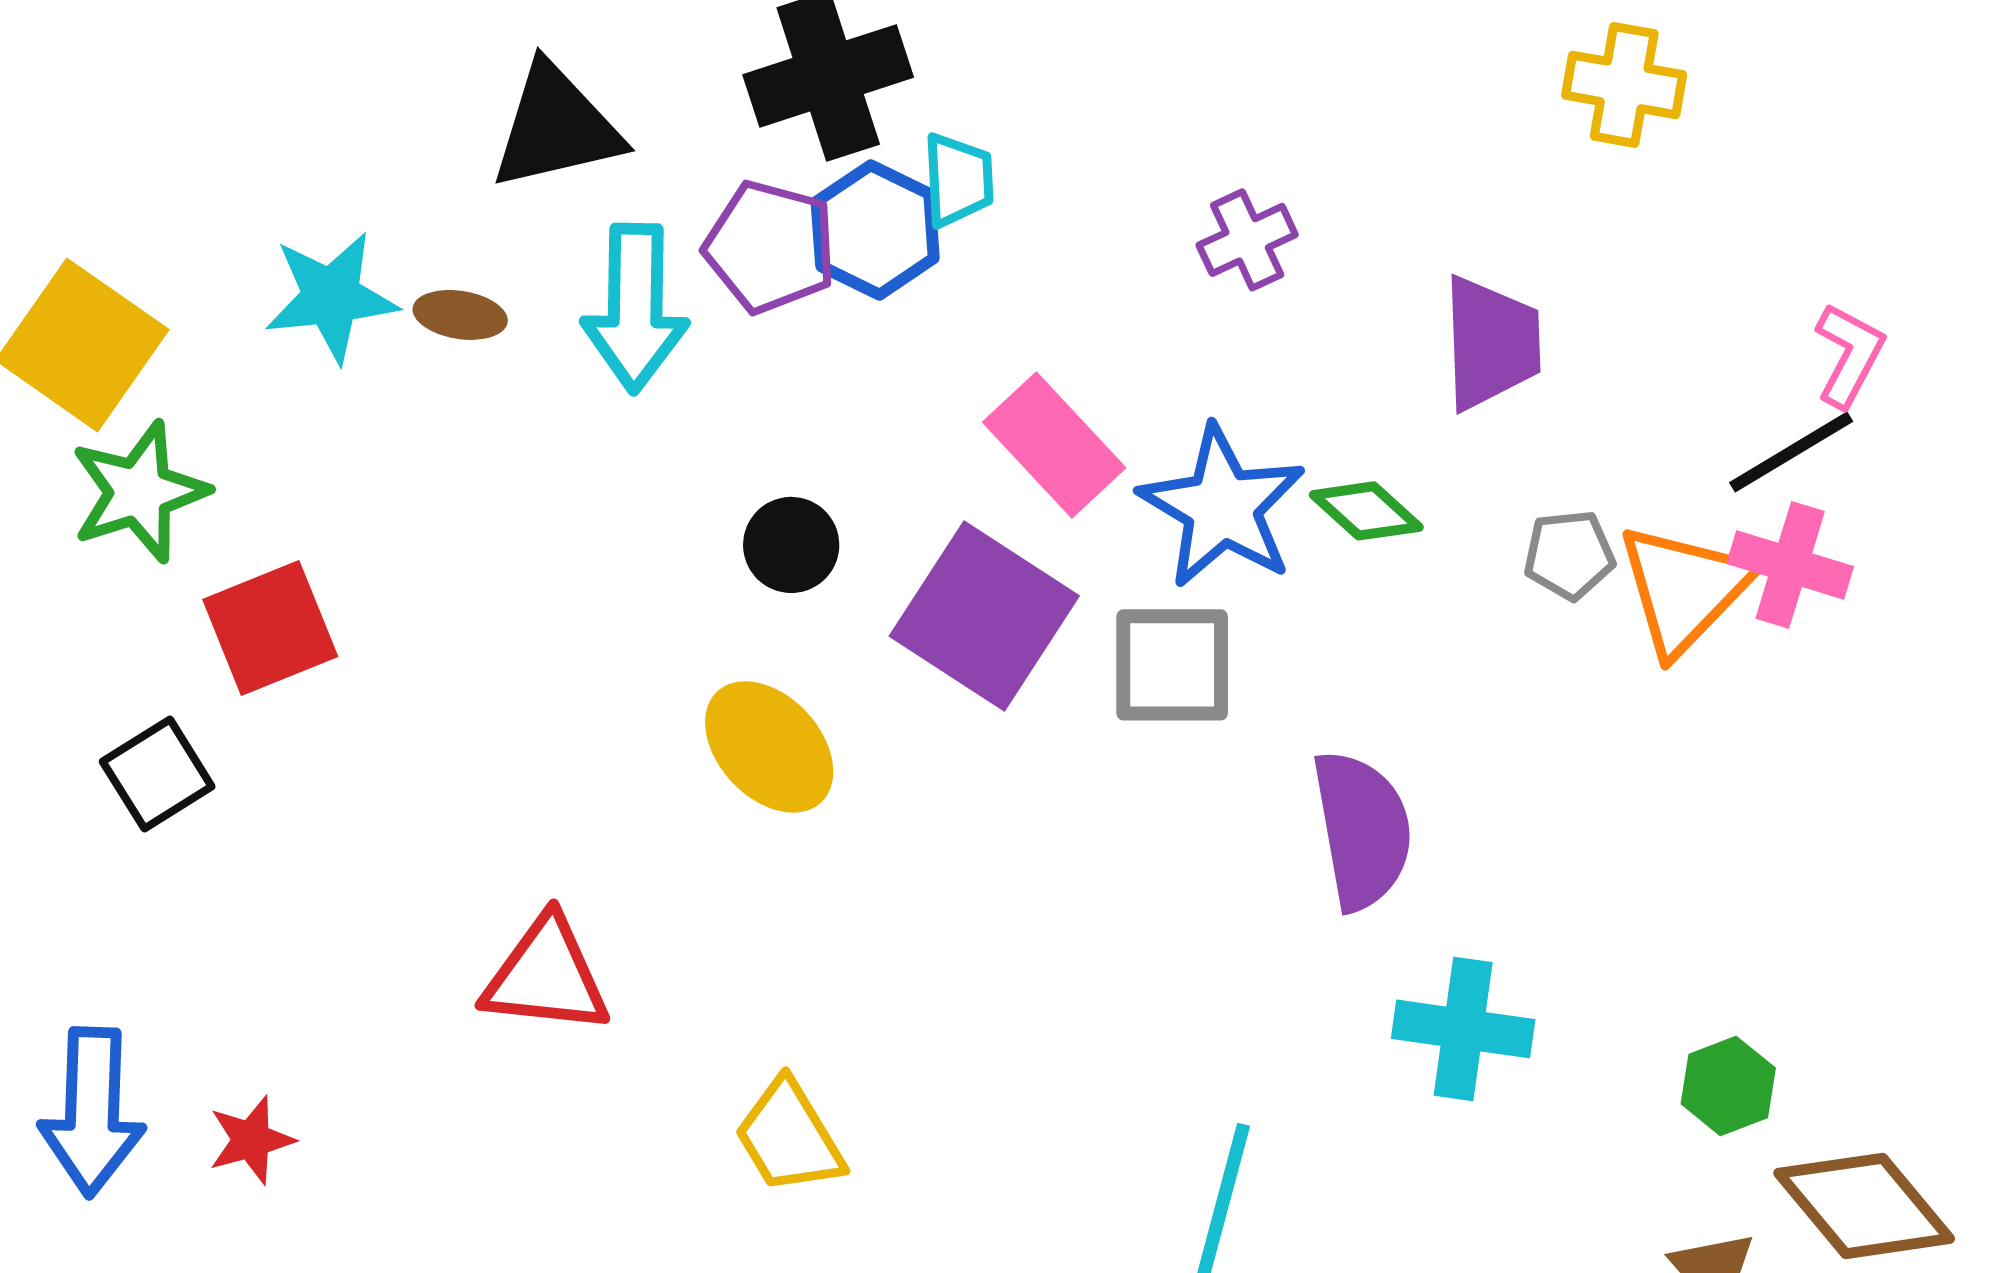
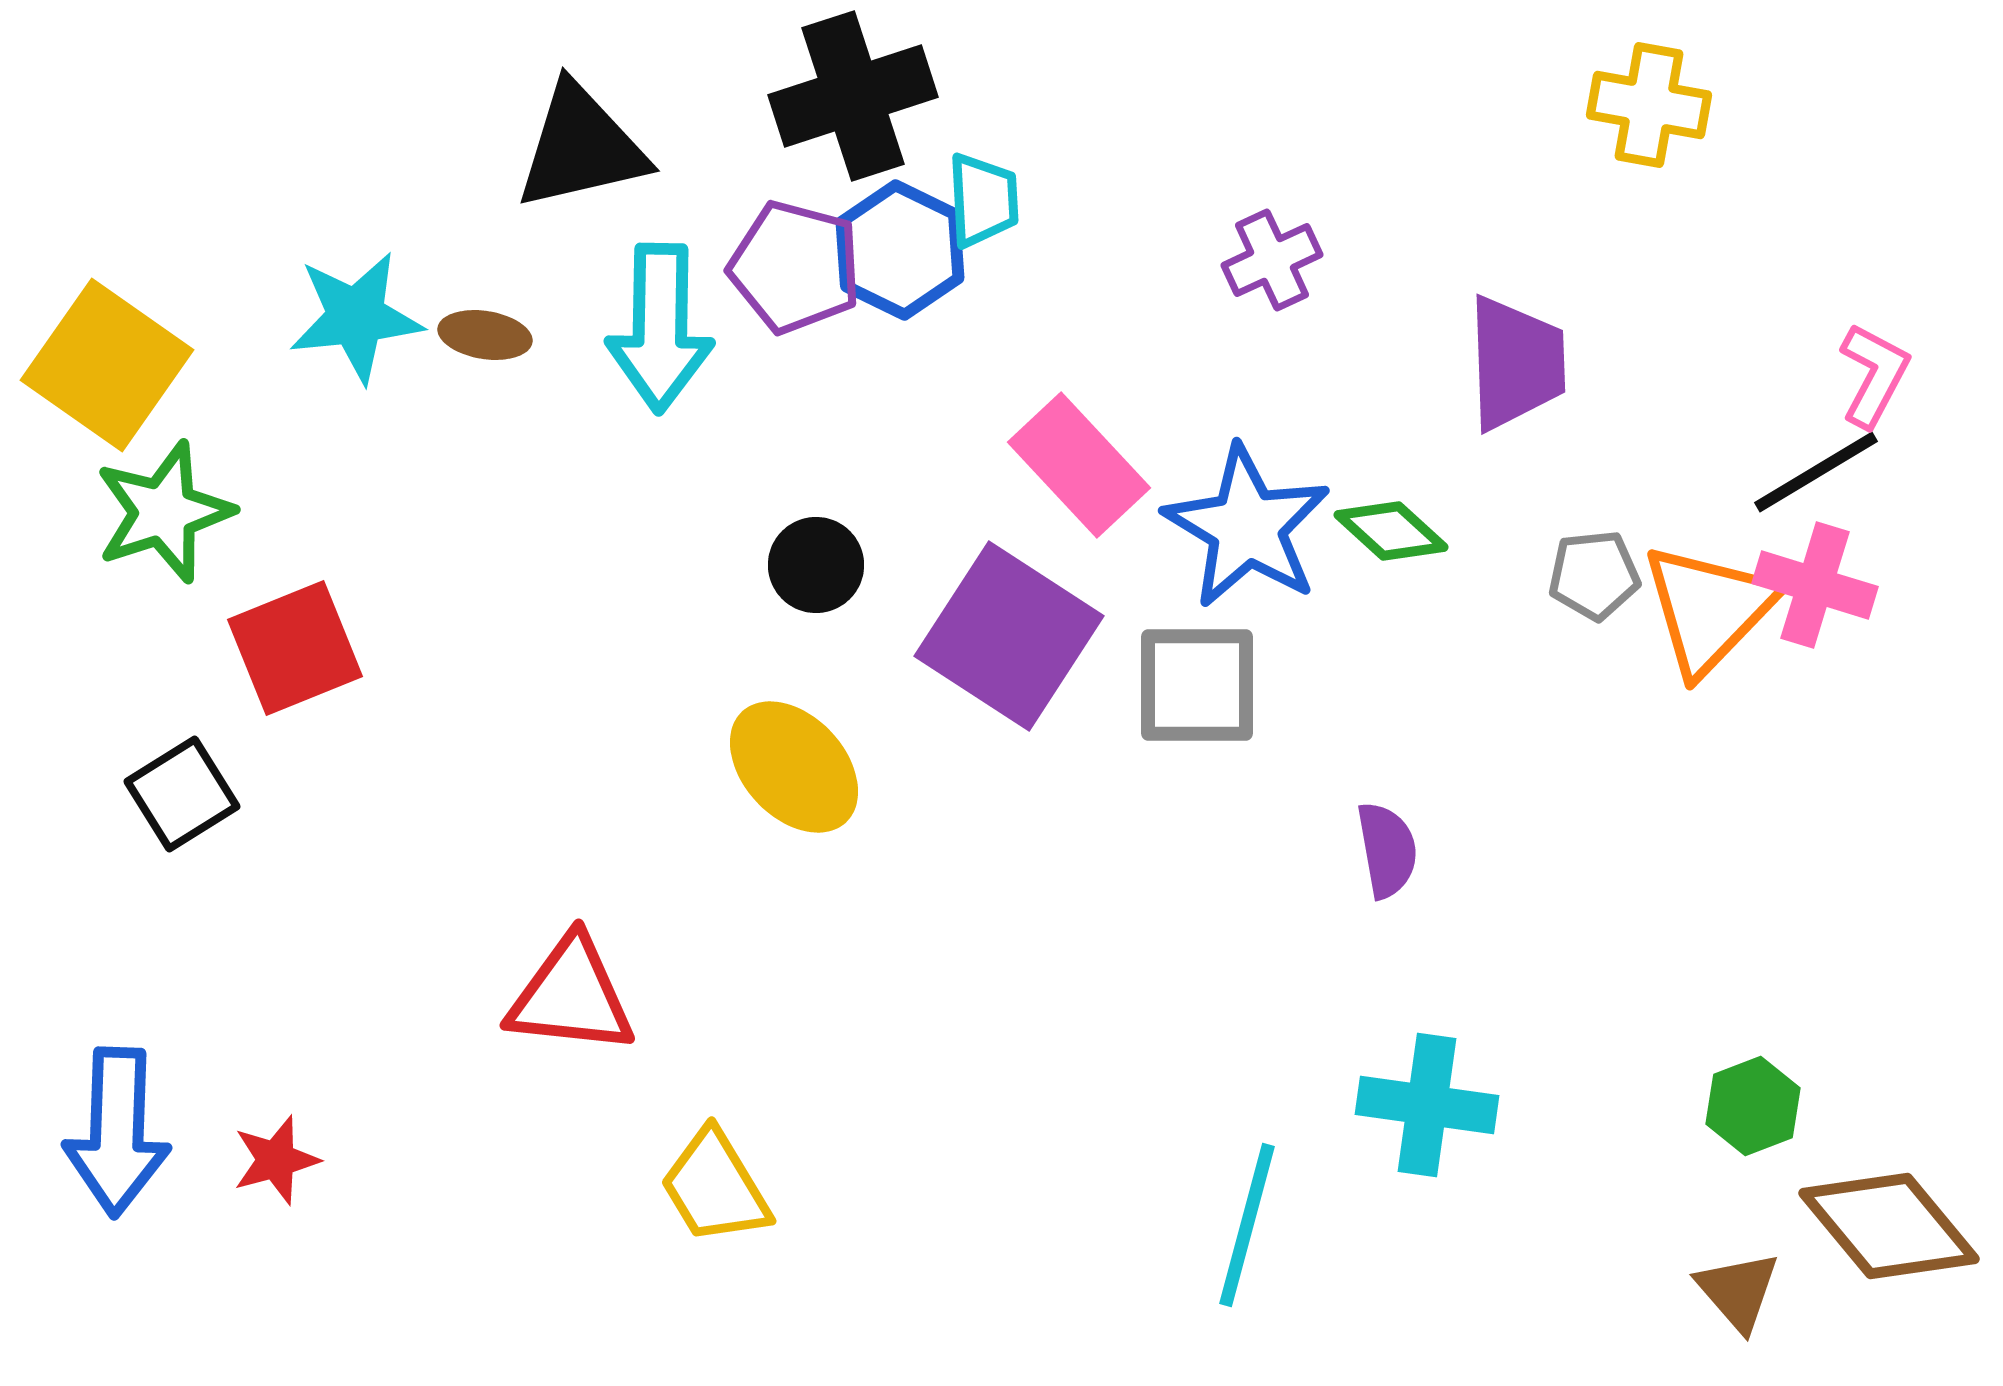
purple semicircle: (1362, 830) -> (1387, 850), size x0.6
cyan cross: (1463, 1029) -> (1427, 1105), moved
yellow trapezoid: (789, 1137) -> (715, 1187), moved

